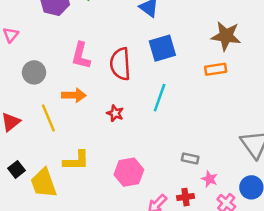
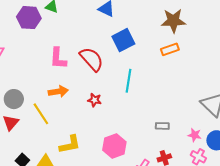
red semicircle: (120, 64) -> (91, 59), turned 152
gray circle: (34, 72) -> (14, 99), moved
pink star: (209, 179) -> (195, 135), moved

